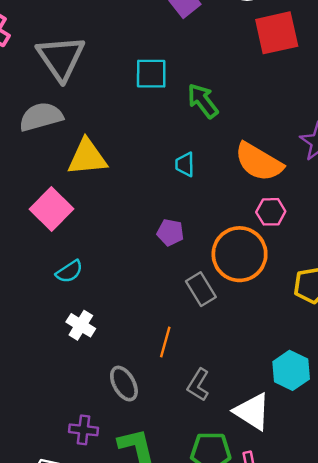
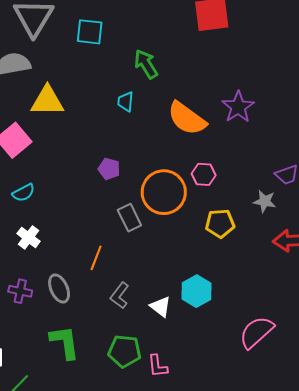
cyan square: (151, 74) -> (90, 32), moved
cyan trapezoid: (185, 164) -> (125, 102), moved
pink hexagon: (271, 212) -> (204, 174), moved
white triangle: (252, 412) -> (161, 307), moved, size x0.7
purple cross: (83, 430) -> (20, 291), moved

